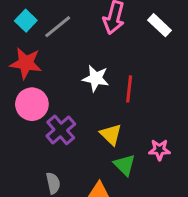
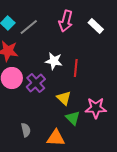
purple cross: (61, 130) -> (36, 83), moved
pink star: (159, 150) -> (96, 108), size x1.5

